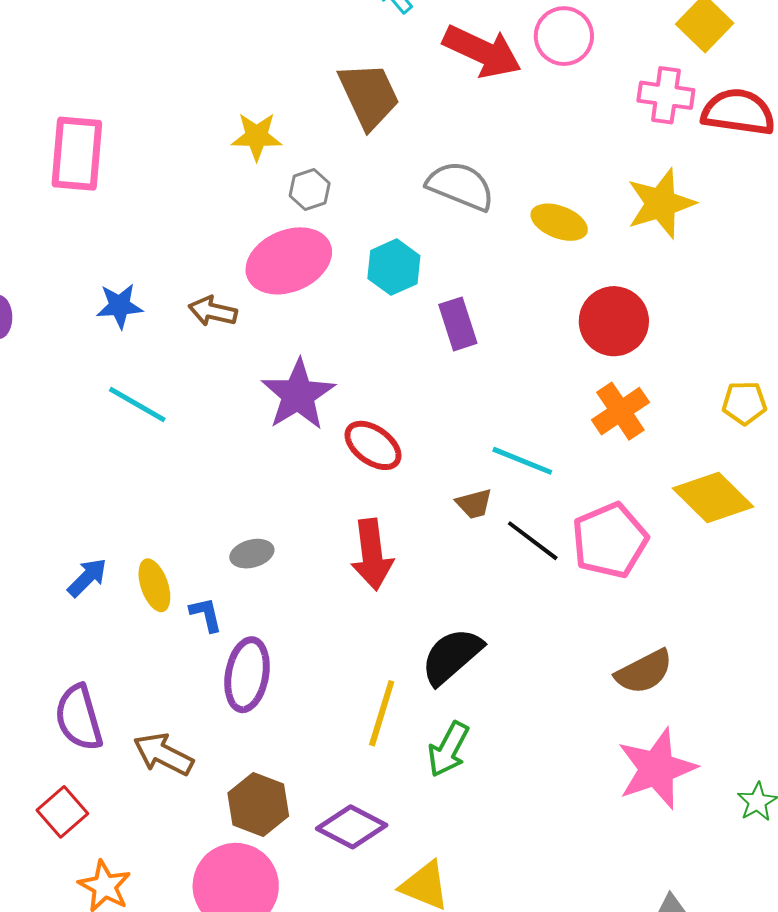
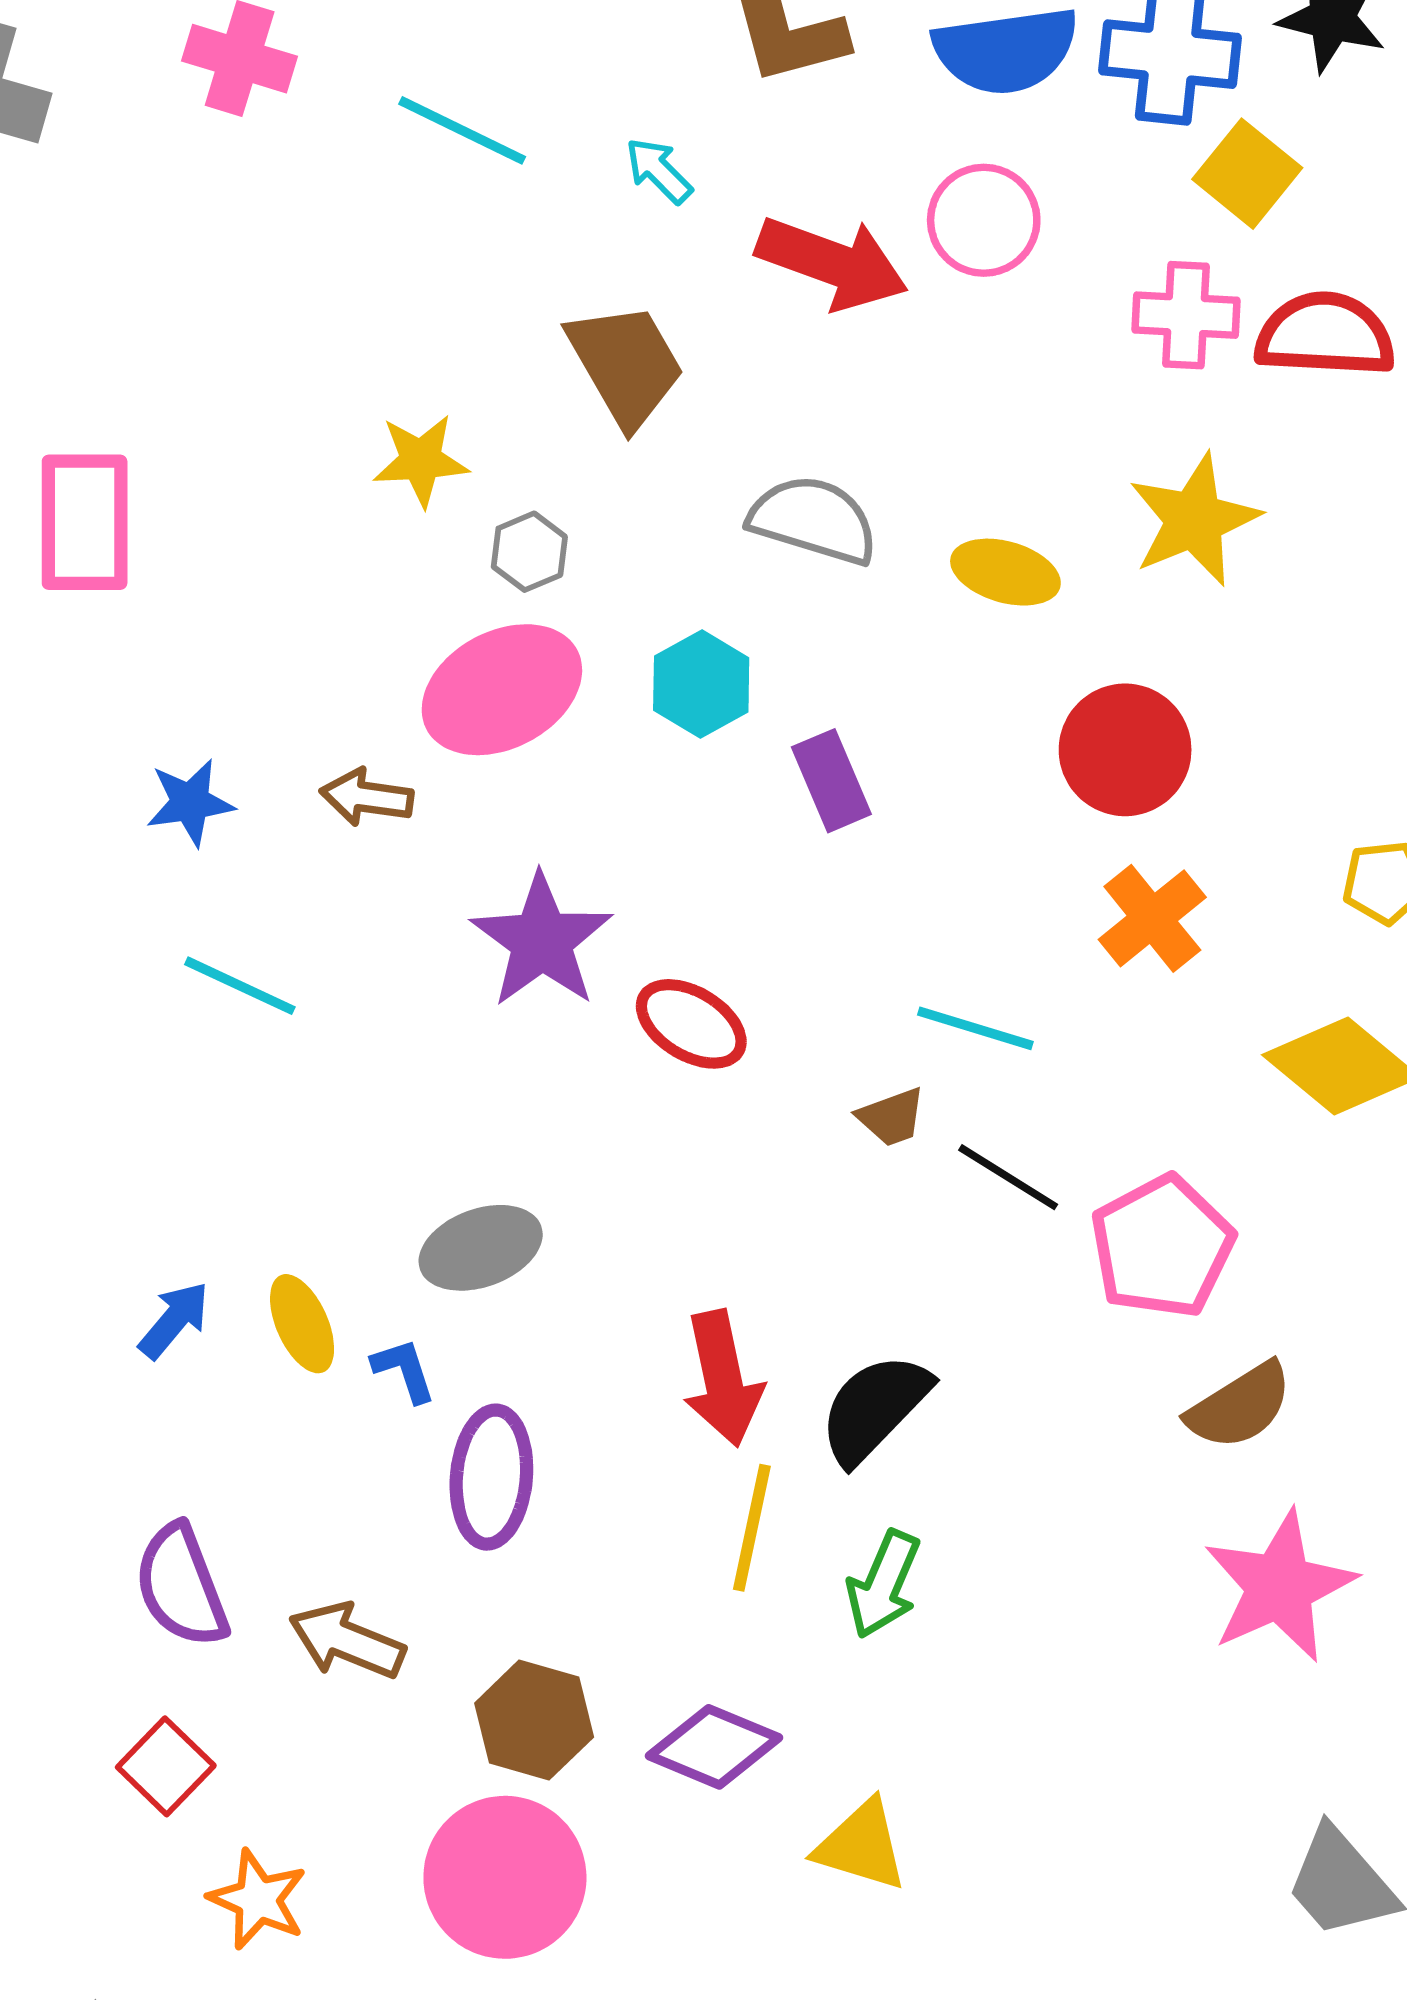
pink pentagon: (610, 540) -> (1162, 1247), moved
gray ellipse: (252, 554) -> (481, 1248), size x1.5
red arrow: (372, 554) -> (723, 1378), moved

